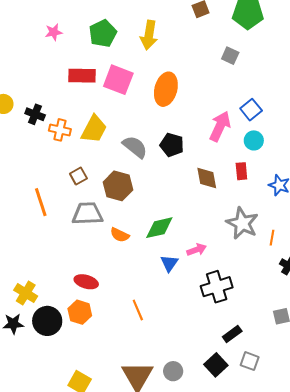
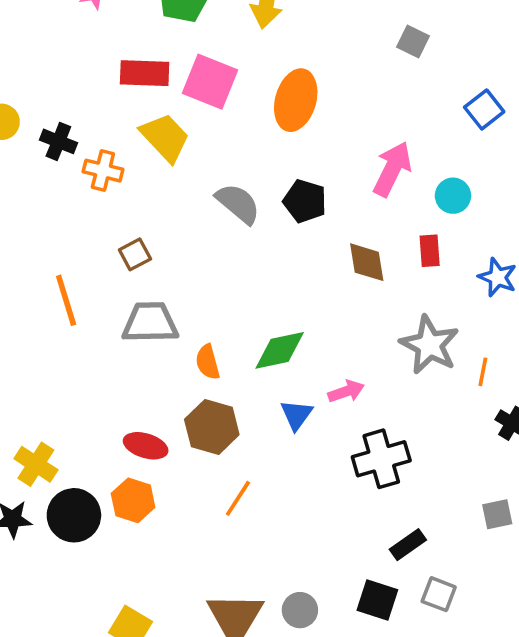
blue square: (251, 110) -> (484, 110), moved
yellow trapezoid: (94, 129) -> (165, 137), moved, turned -72
brown hexagon: (118, 186) -> (212, 427), moved
orange semicircle: (120, 235) -> (208, 362), turned 48
orange line: (138, 310) -> (238, 498), turned 55
black square: (216, 365) -> (377, 600), turned -30

